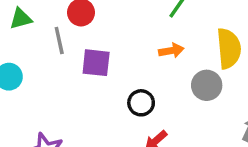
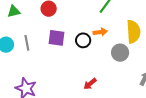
gray line: (59, 41) -> (27, 43), moved
black circle: (141, 103) -> (83, 40), moved

